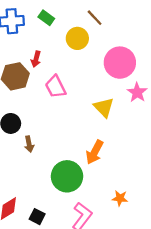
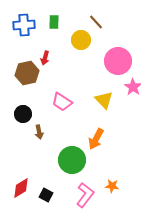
green rectangle: (46, 18) -> (54, 22), turned 56
pink trapezoid: (56, 87) -> (62, 102), moved, turned -30
orange star: (120, 198) -> (112, 186), moved

